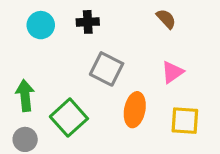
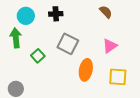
green arrow: (25, 96) -> (16, 38), moved
green square: (69, 118) -> (38, 56), moved, size x0.6

